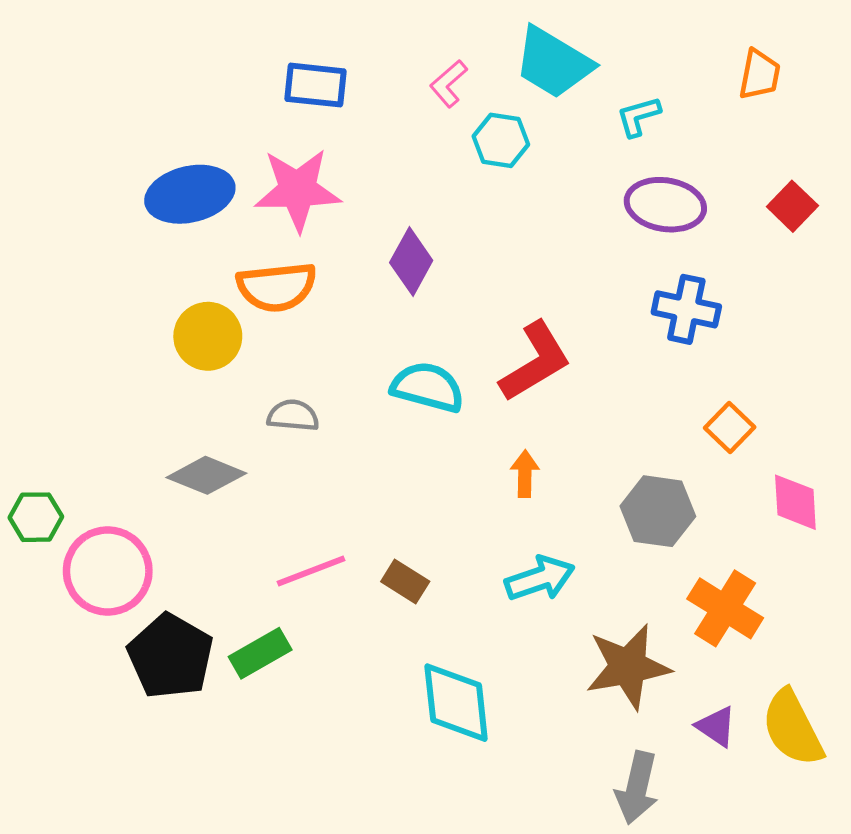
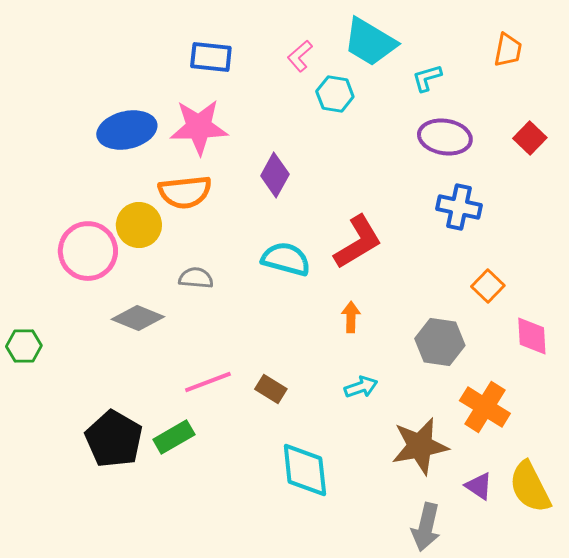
pink circle: (108, 571) -> (88, 251), moved
cyan arrow: (540, 578) -> (361, 387), size x0.7

